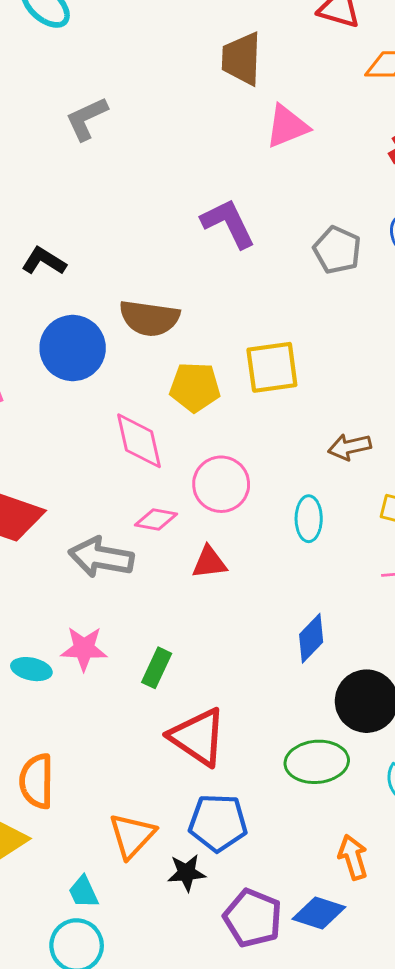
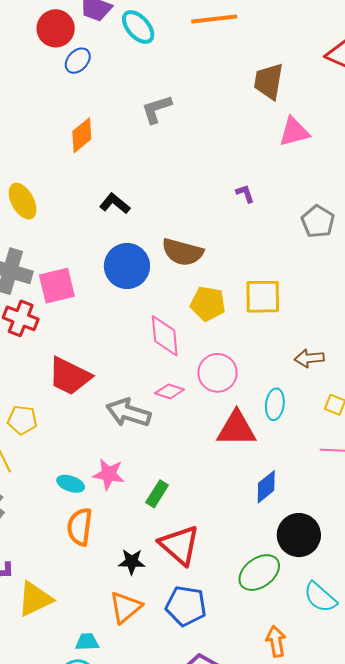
purple L-shape: (228, 223) -> (245, 194), size x0.5
red triangle: (209, 562) -> (236, 429), moved, size x1.6
green ellipse: (317, 762) -> (259, 573), turned -39
orange semicircle: (37, 781) -> (80, 527), moved
black star: (186, 873) -> (132, 562), moved
cyan trapezoid: (83, 892) -> (87, 642), turned 105

